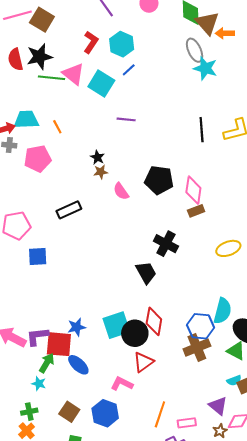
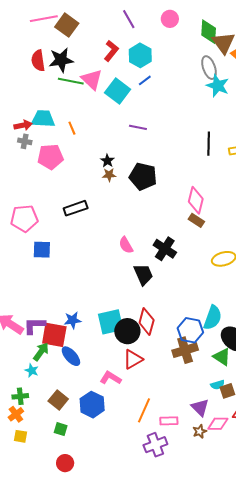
black pentagon: (159, 180) -> (143, 176), moved
pink semicircle: (121, 191) -> (126, 245), moved
brown rectangle: (196, 211) -> (196, 220), turned 49

